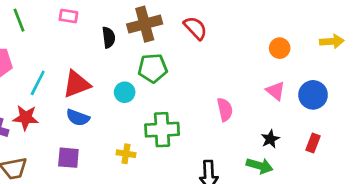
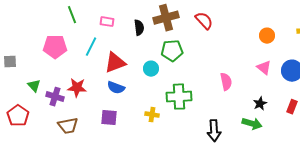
pink rectangle: (68, 16) -> (107, 22), moved
cyan line: (38, 83) -> (91, 47), moved

